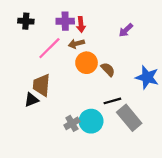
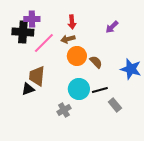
black cross: (26, 21) -> (23, 32), moved, size x1.5
purple cross: (65, 21) -> (32, 19), moved
gray rectangle: (129, 118) -> (115, 105), size x0.6
cyan circle: (91, 121) -> (79, 89), moved

